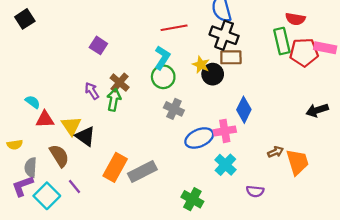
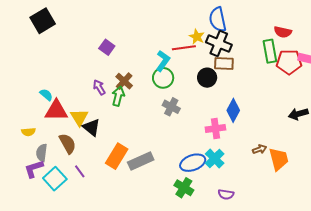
black square: (25, 19) -> (43, 21), size x1.4
red line: (174, 28) -> (184, 48), moved
yellow star: (201, 65) -> (197, 37), moved
red triangle: (45, 119) -> (56, 111), size x1.4
blue ellipse: (199, 138) -> (193, 163), moved
purple semicircle: (255, 191) -> (226, 194), moved

